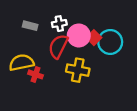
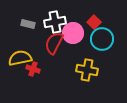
white cross: (59, 24) -> (55, 22), size x1.5
red square: (94, 38) -> (94, 22), moved
yellow cross: (78, 70) -> (87, 70), moved

